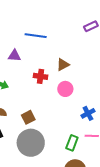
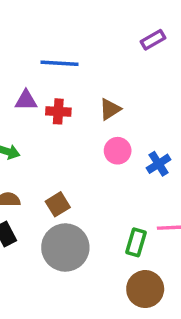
red cross: (40, 76) -> (58, 111), moved
blue cross: (88, 113) -> (159, 164), moved

